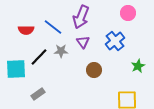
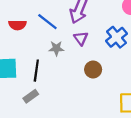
black line: (39, 57) -> (36, 71), moved, turned -36

